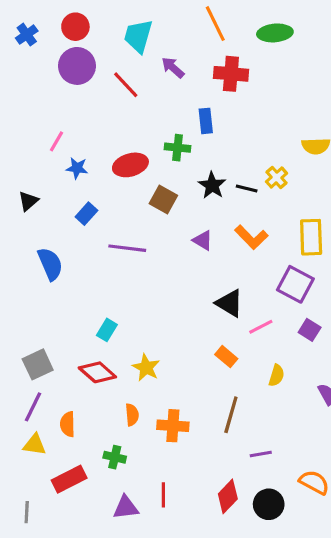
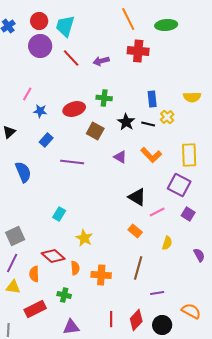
cyan trapezoid: (138, 36) -> (65, 26), moved
purple arrow: (173, 68) -> (101, 61), moved, turned -56
blue rectangle: (206, 121) -> (152, 99), moved
red diamond: (97, 372) -> (53, 256), moved
red line: (163, 495) -> (111, 319), moved

